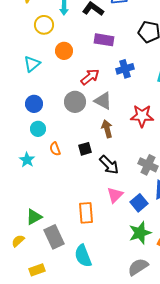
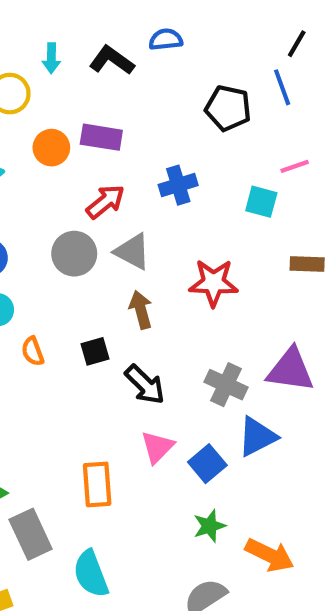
purple rectangle: (104, 40) -> (101, 137), moved
green star: (140, 233) -> (209, 526), size x0.7

